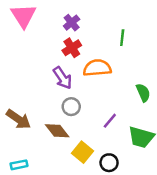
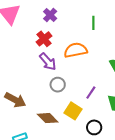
red cross: (72, 48) -> (44, 39), moved
brown diamond: (57, 131) -> (48, 118), moved
yellow square: (83, 152) -> (73, 111), moved

